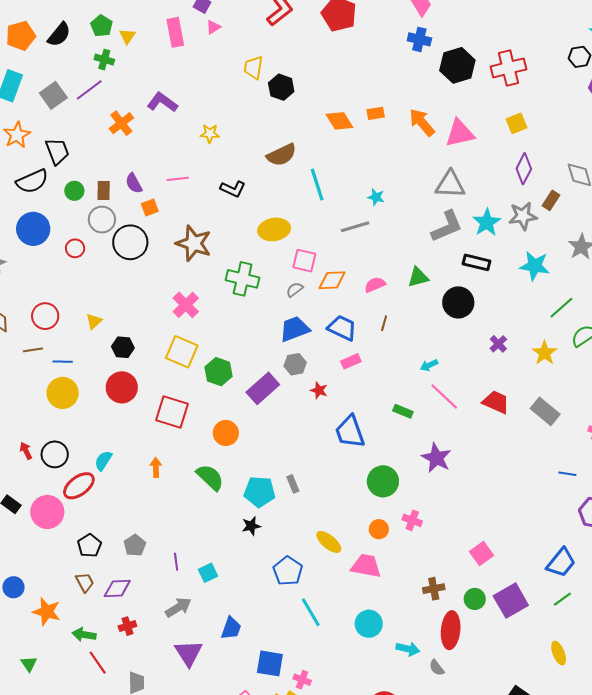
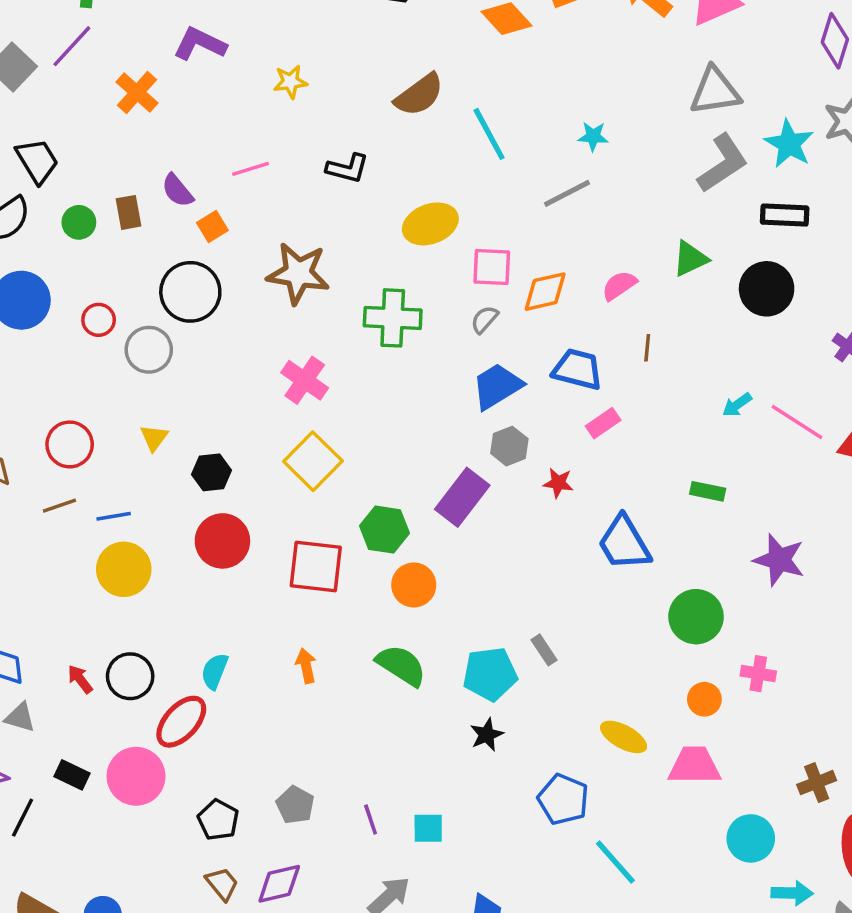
gray circle: (102, 220) -> (149, 350), moved
yellow square: (182, 352) -> (313, 461), turned 32
green hexagon: (219, 372) -> (384, 530), moved
pink line: (444, 396) -> (797, 422), moved
cyan square: (208, 573) -> (428, 828), turned 36
cyan circle: (369, 624) -> (751, 838), moved

